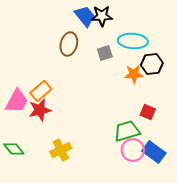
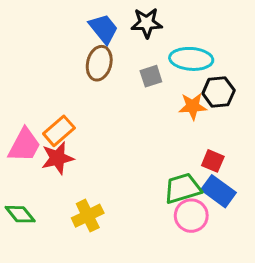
blue trapezoid: (85, 16) -> (104, 29), moved
blue rectangle: (154, 152) -> (219, 191), moved

